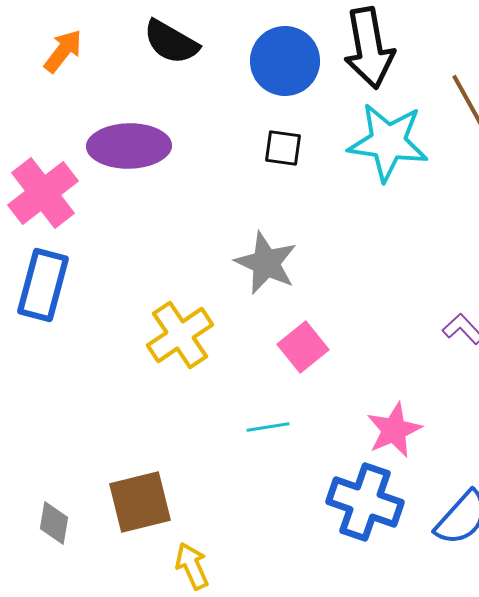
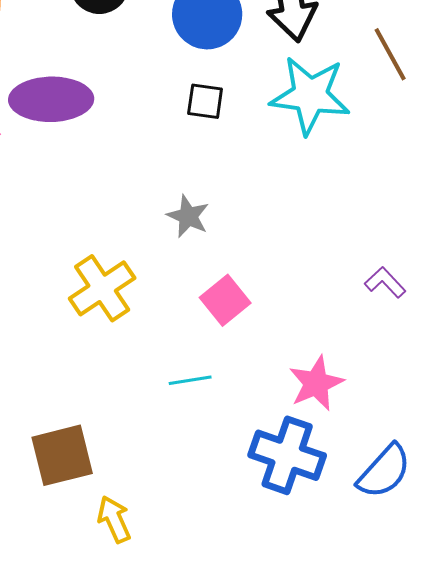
gray star: (266, 263) -> (188, 216), size x0.7

